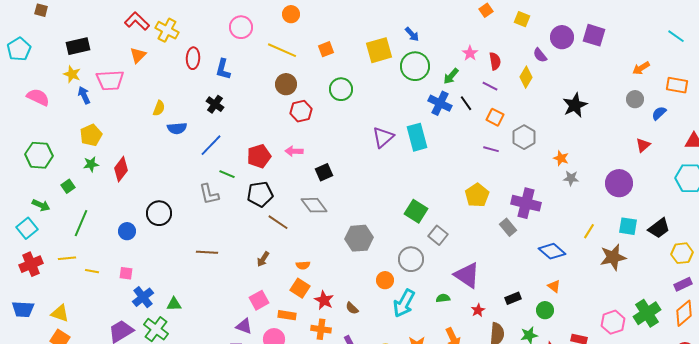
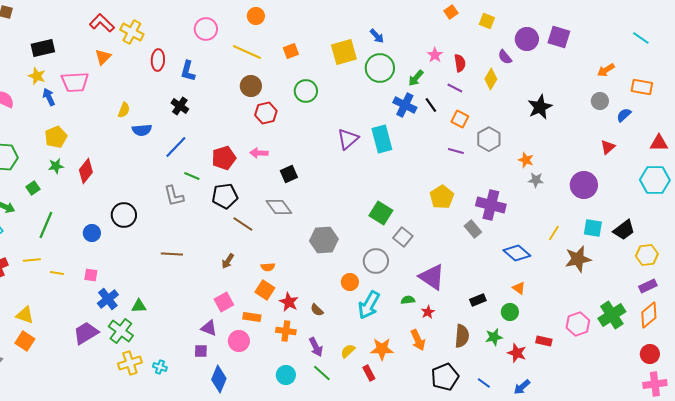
red star: (478, 310) -> (428, 312), moved

